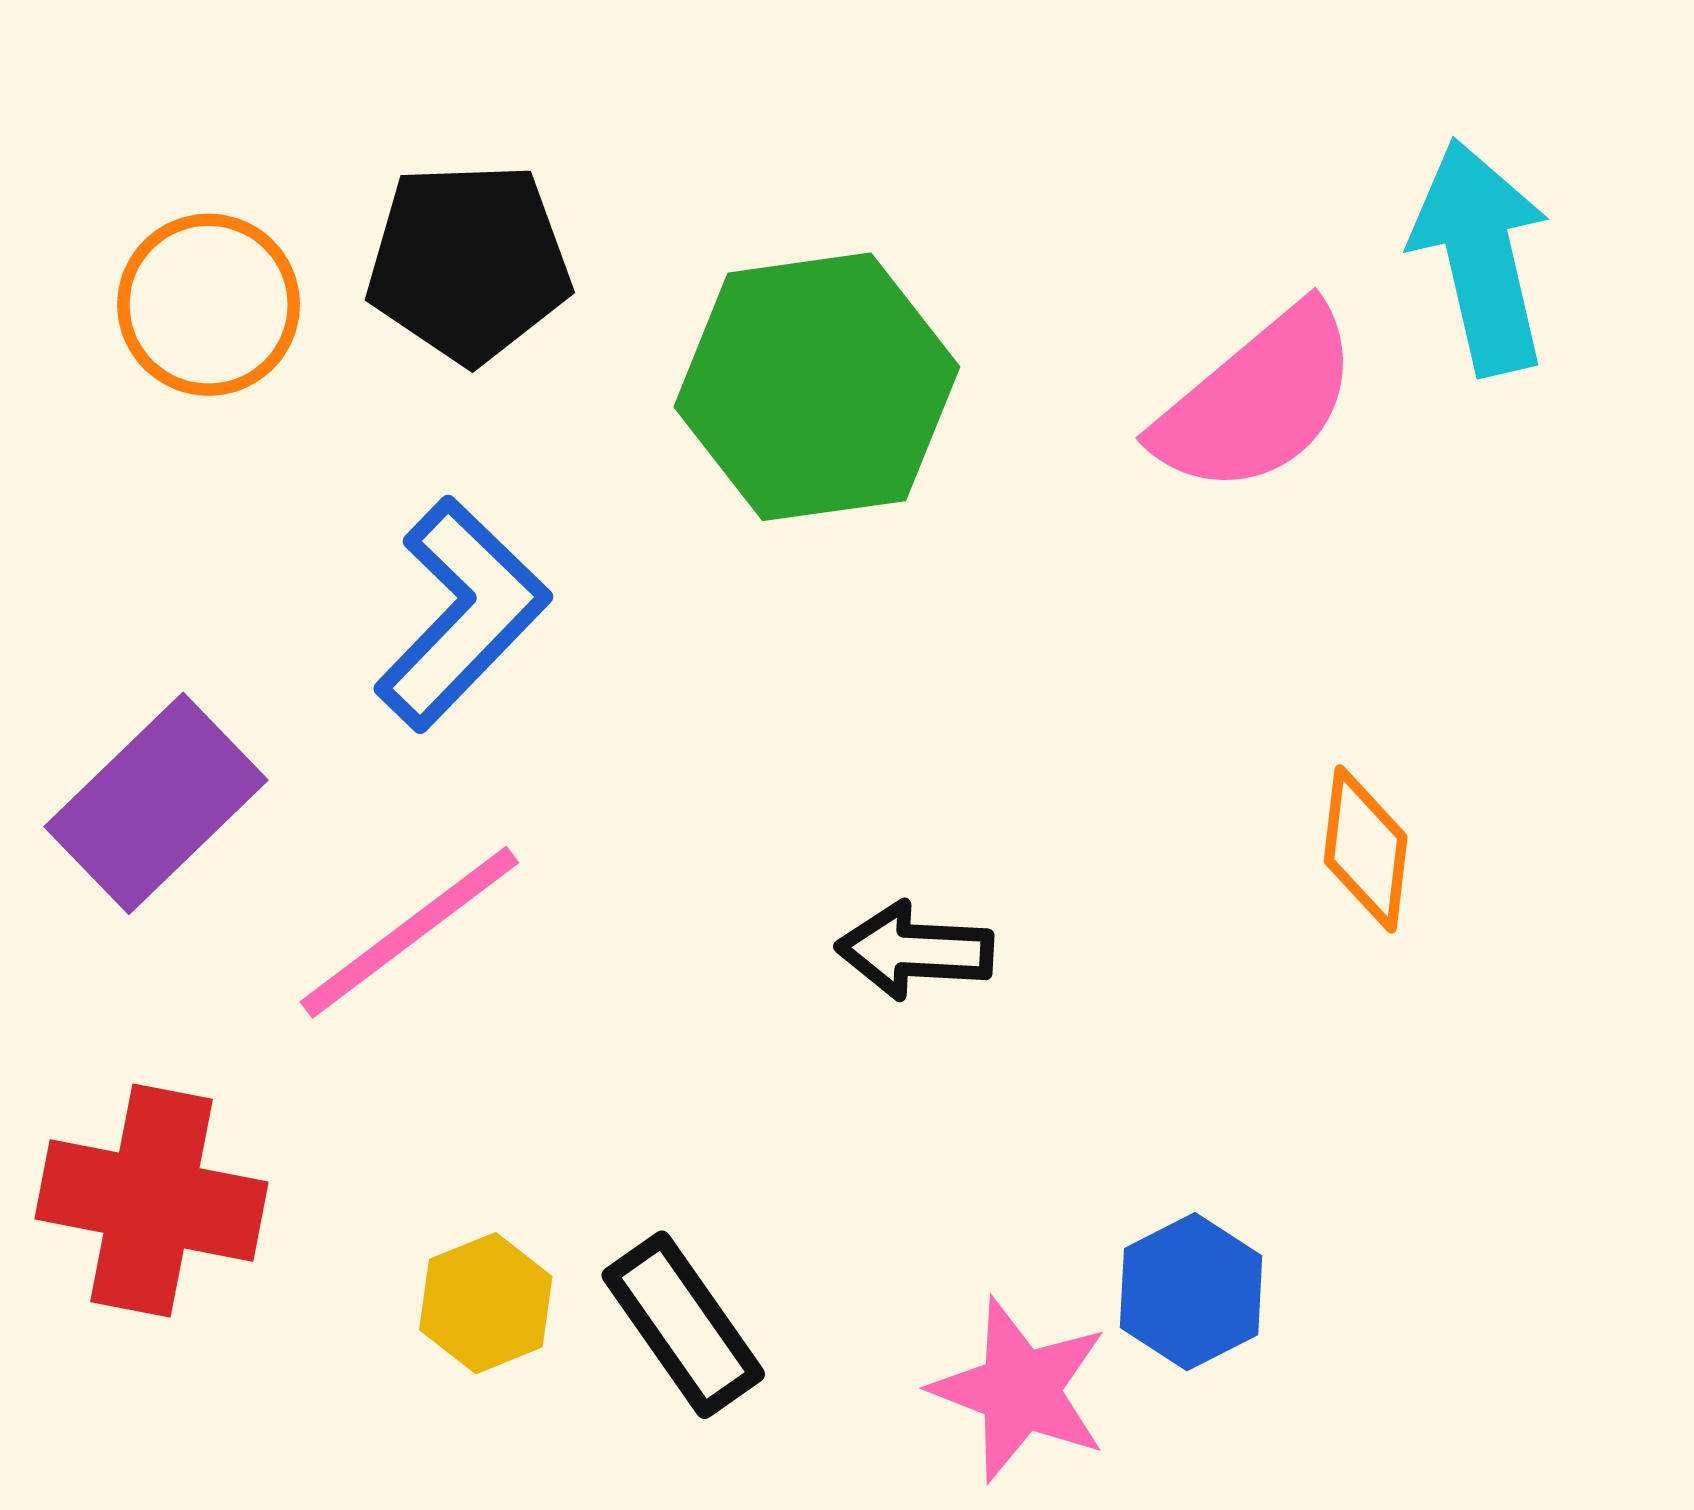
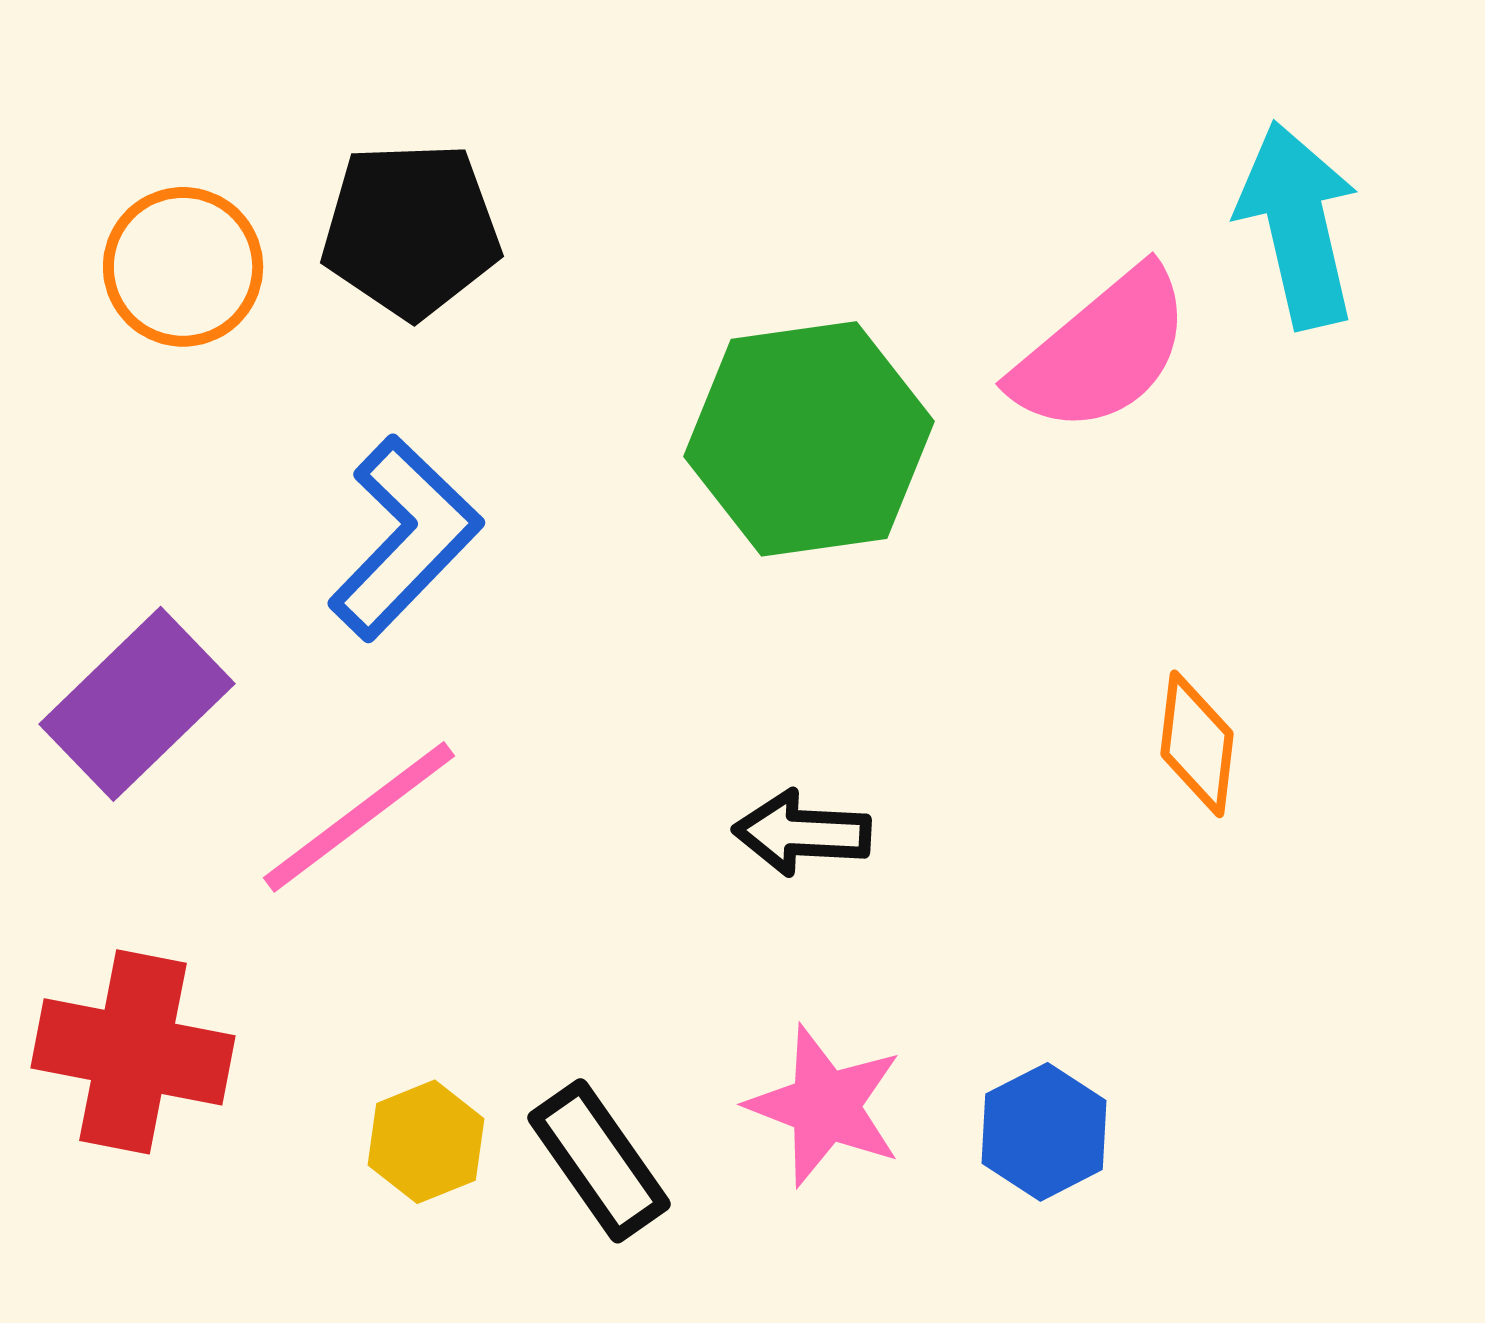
green hexagon: (817, 387) -> (809, 439), moved
pink star: (1020, 1390) -> (825, 1106), moved

